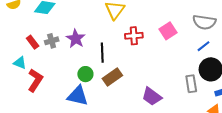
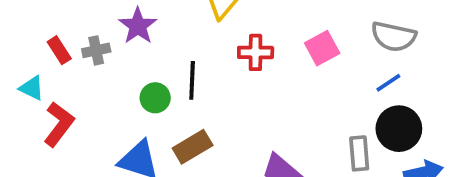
purple star: (76, 39) -> (138, 26), moved
green circle: (85, 74) -> (155, 98), moved
brown rectangle: (112, 77) -> (193, 147), moved

